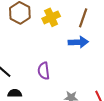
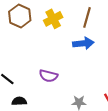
purple semicircle: (44, 71) -> (48, 76), turned -66

